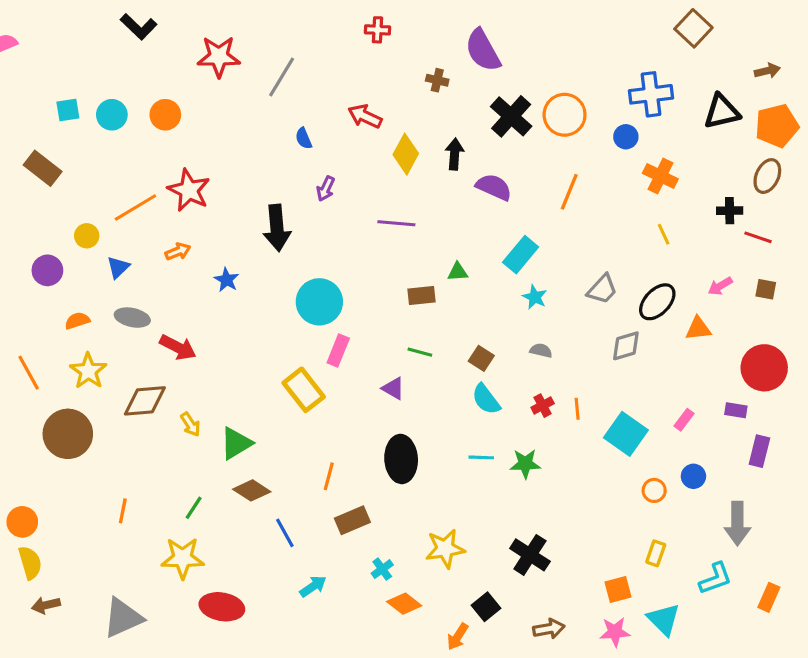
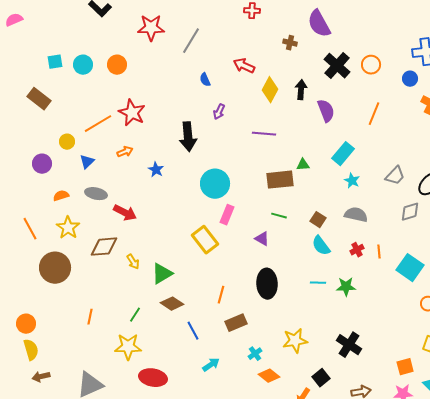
orange circle: (565, 115) -> (371, 65), size x0.7
purple semicircle: (494, 187) -> (326, 111), turned 45
brown rectangle: (422, 296) -> (280, 180), size x1.5
gray semicircle: (541, 351) -> (356, 215), size x1.6

